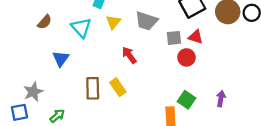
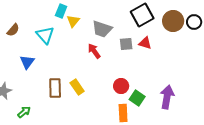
yellow triangle: (113, 22) -> (73, 21), moved
red arrow: (129, 55) -> (94, 51), moved
red circle: (186, 57) -> (121, 86), moved
purple arrow: (221, 99) -> (167, 97), size x1.6

